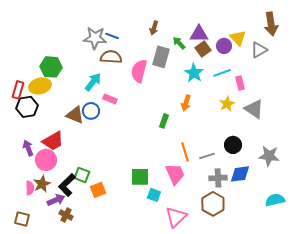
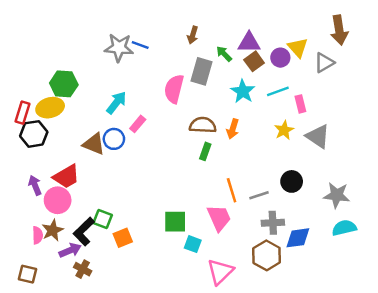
brown semicircle: (111, 57) -> (203, 125), moved
pink rectangle: (110, 99) -> (138, 124), turned -72
blue diamond: (240, 174) -> (298, 238), moved
cyan semicircle: (275, 200) -> (344, 228), moved

